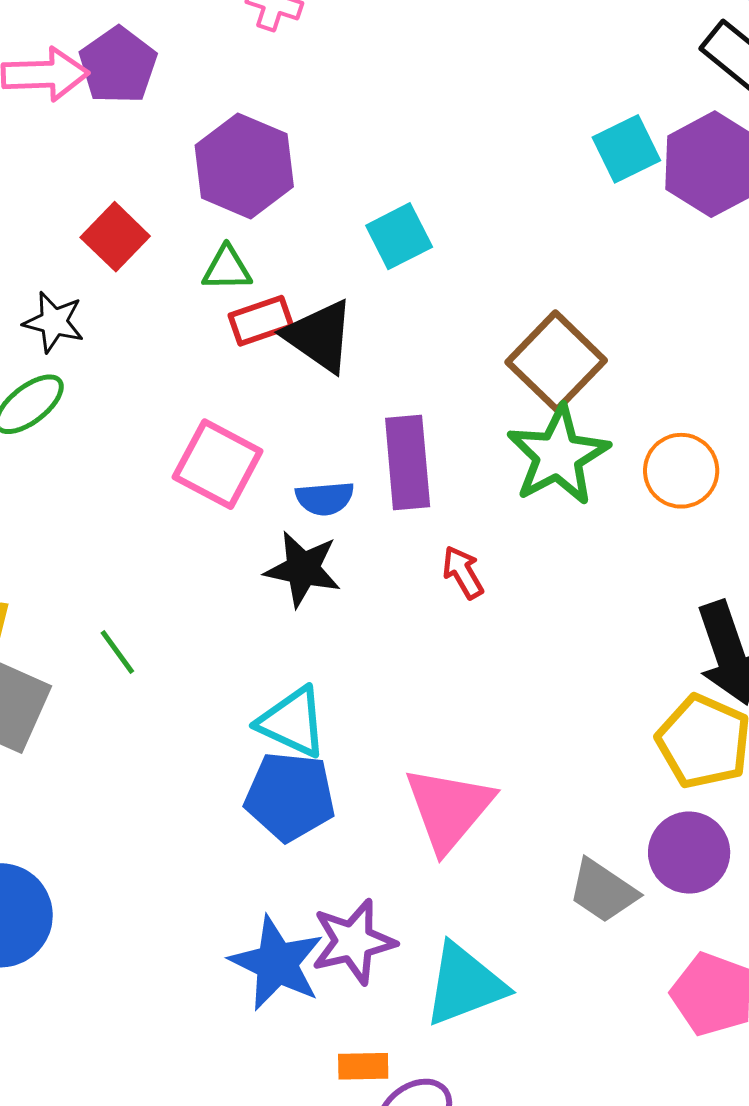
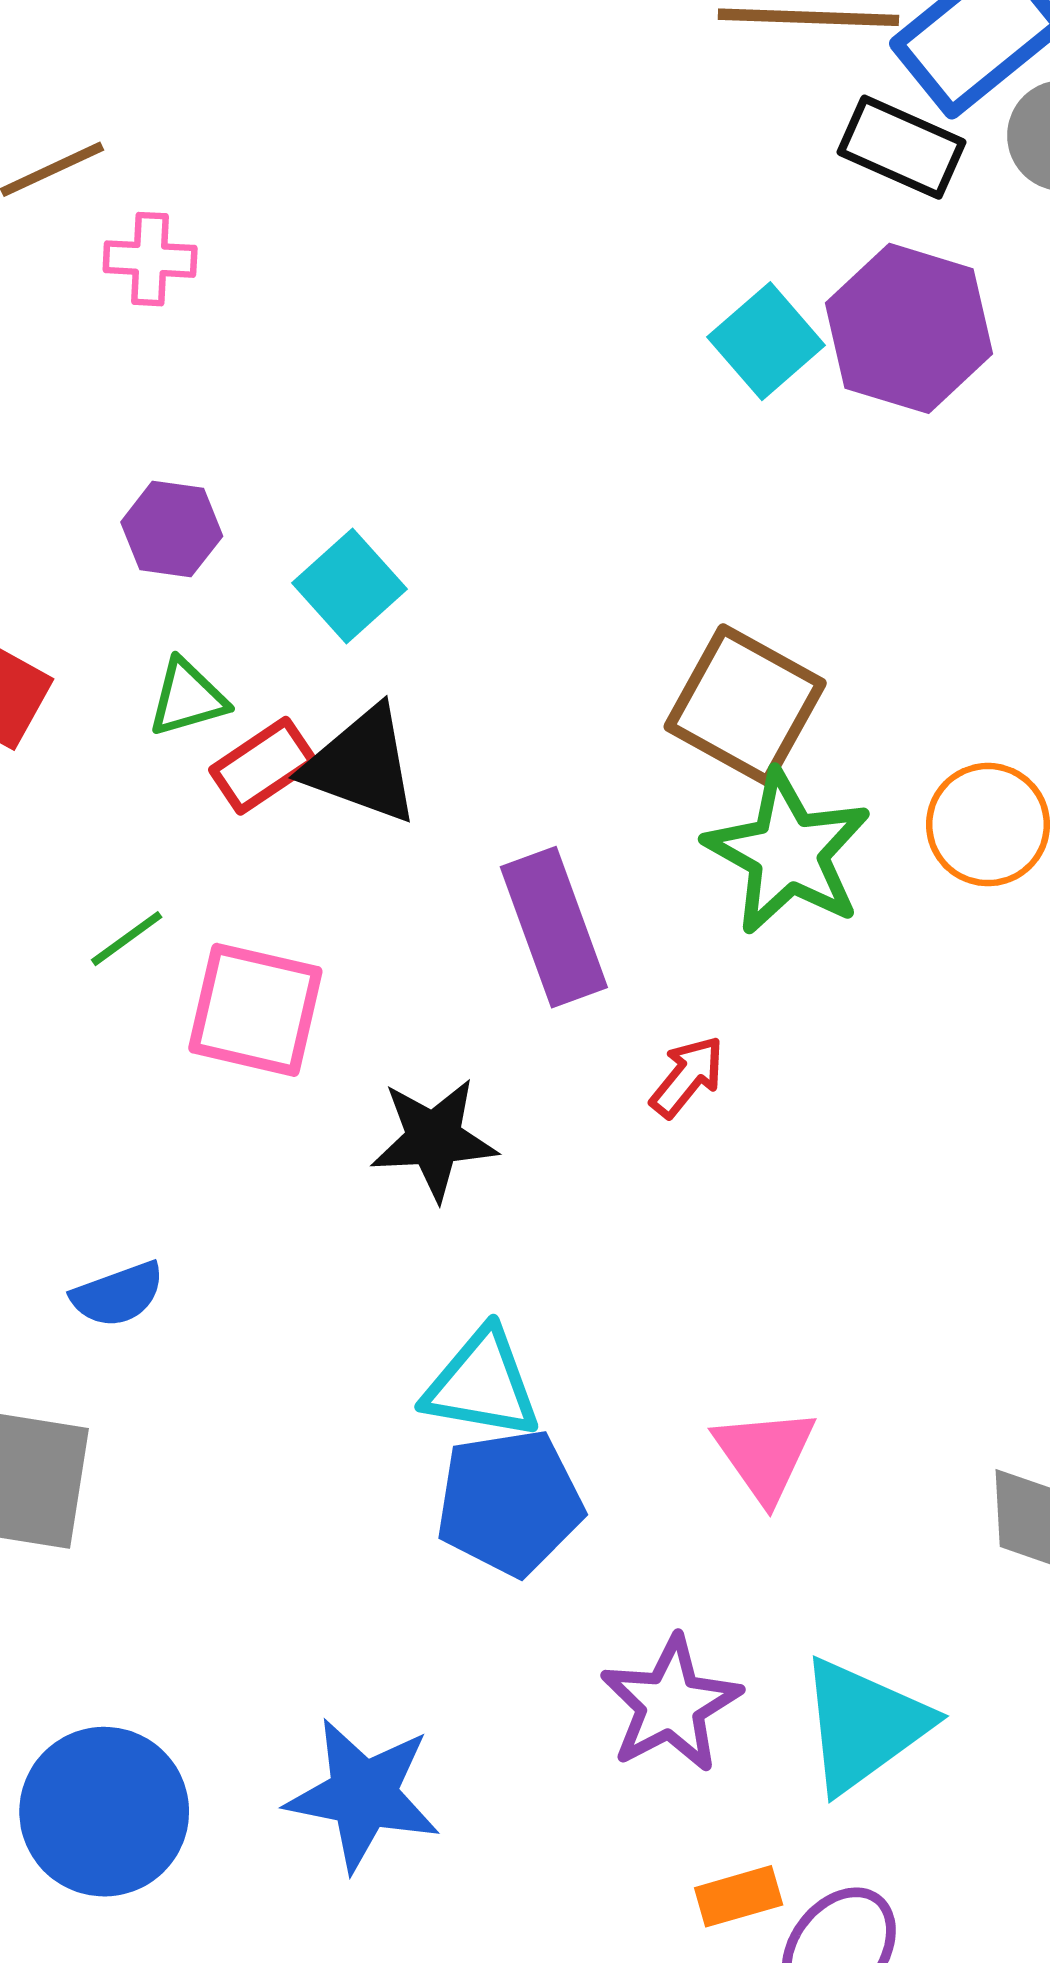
purple hexagon: (244, 166) -> (172, 529), size x0.6
cyan square: (399, 236) -> (349, 586), moved
blue semicircle: (325, 498) -> (118, 1294), moved
red arrow: (463, 572) -> (687, 1077), turned 84
green line: (117, 652) -> (127, 939), moved, turned -75
pink triangle: (449, 809) -> (765, 1455), size x0.7
blue star: (277, 963) -> (363, 1795), moved

